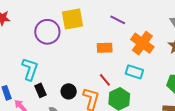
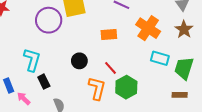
cyan rectangle: (134, 72) -> (160, 58), moved
black circle: (69, 91) -> (79, 61), moved

